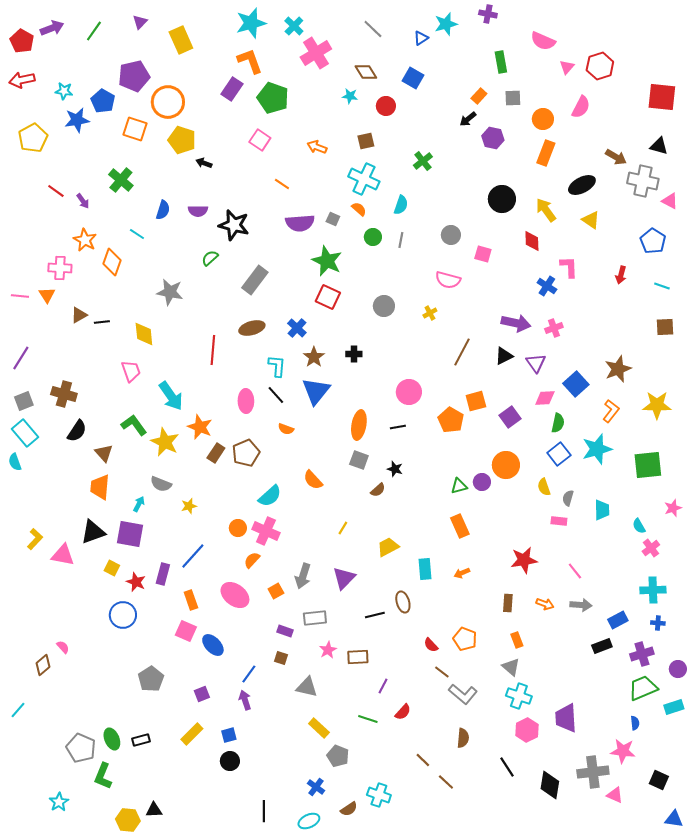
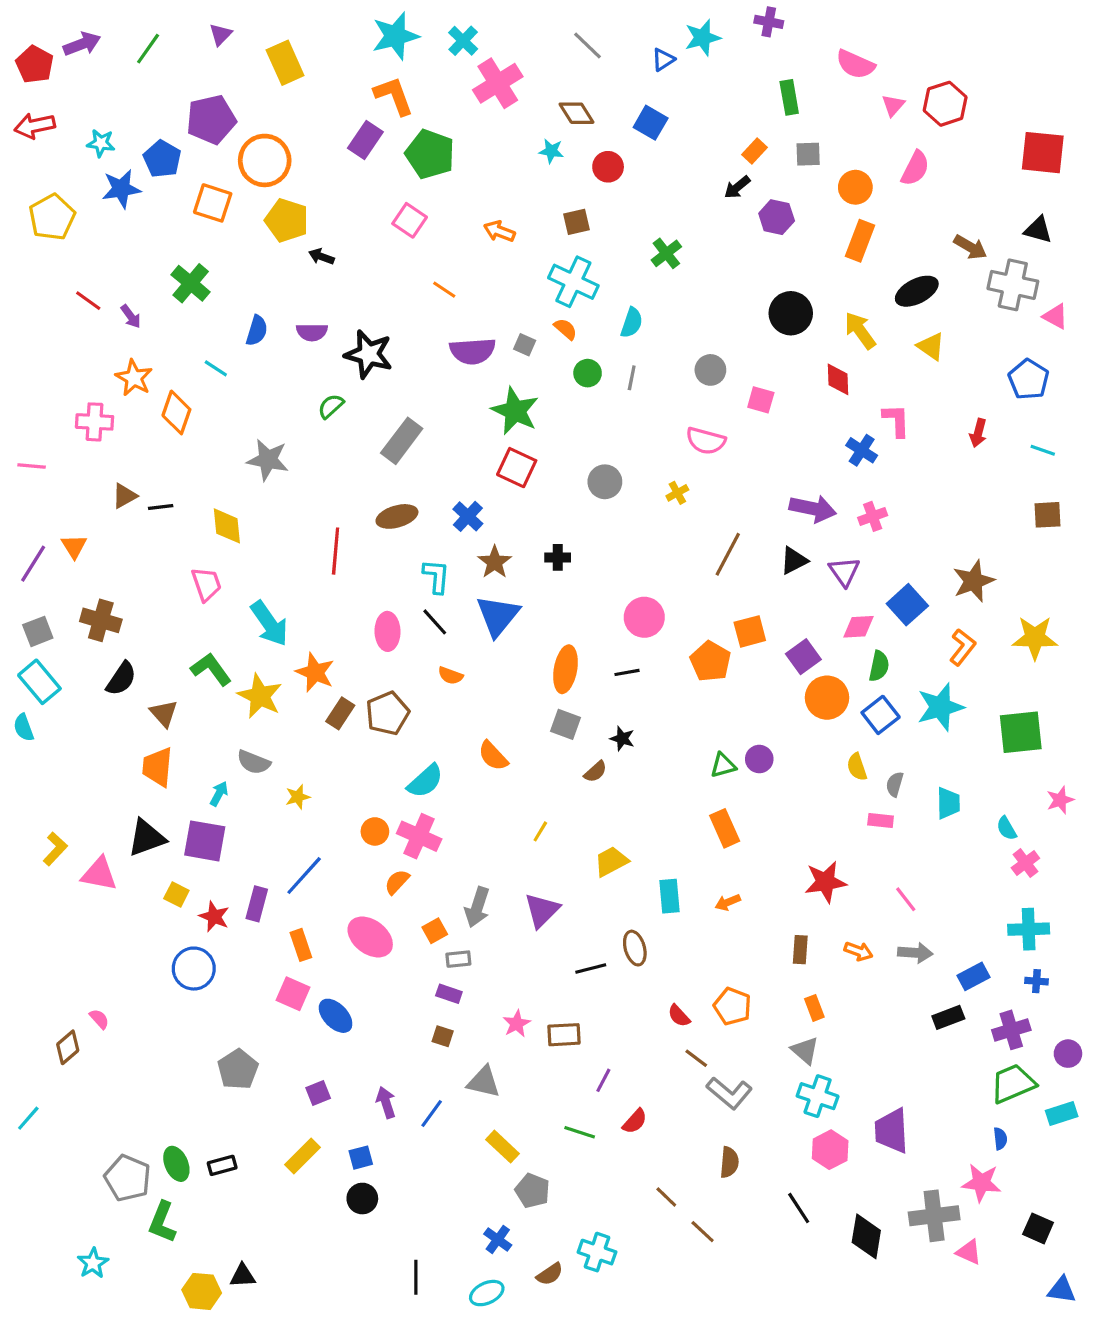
orange triangle: (47, 295) -> (74, 546), moved
orange circle: (506, 465) -> (827, 698), moved
gray rectangle: (315, 618) -> (458, 959), moved, size x0.7
blue line: (249, 674) -> (432, 1113), moved

